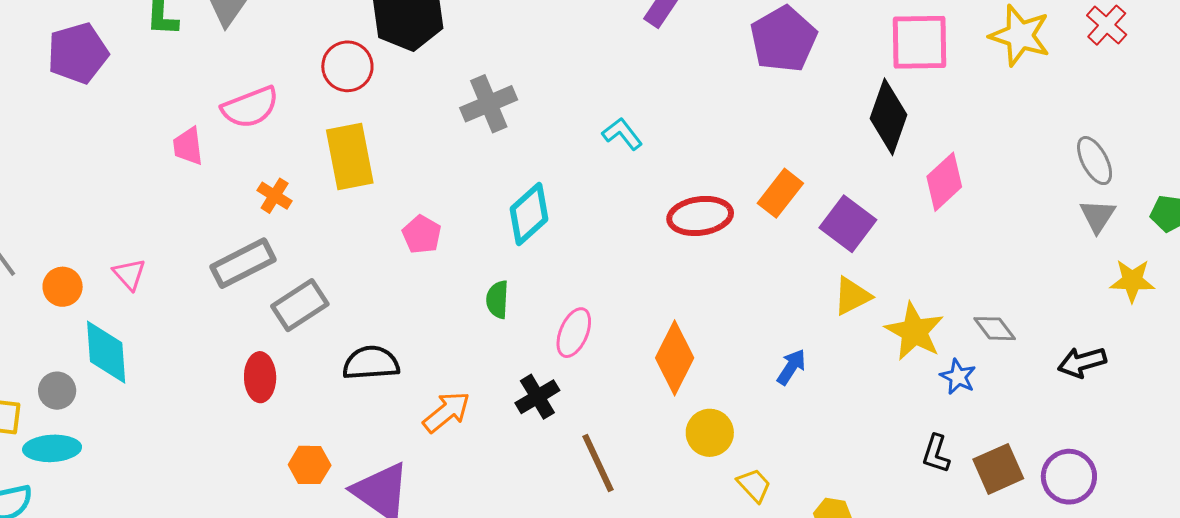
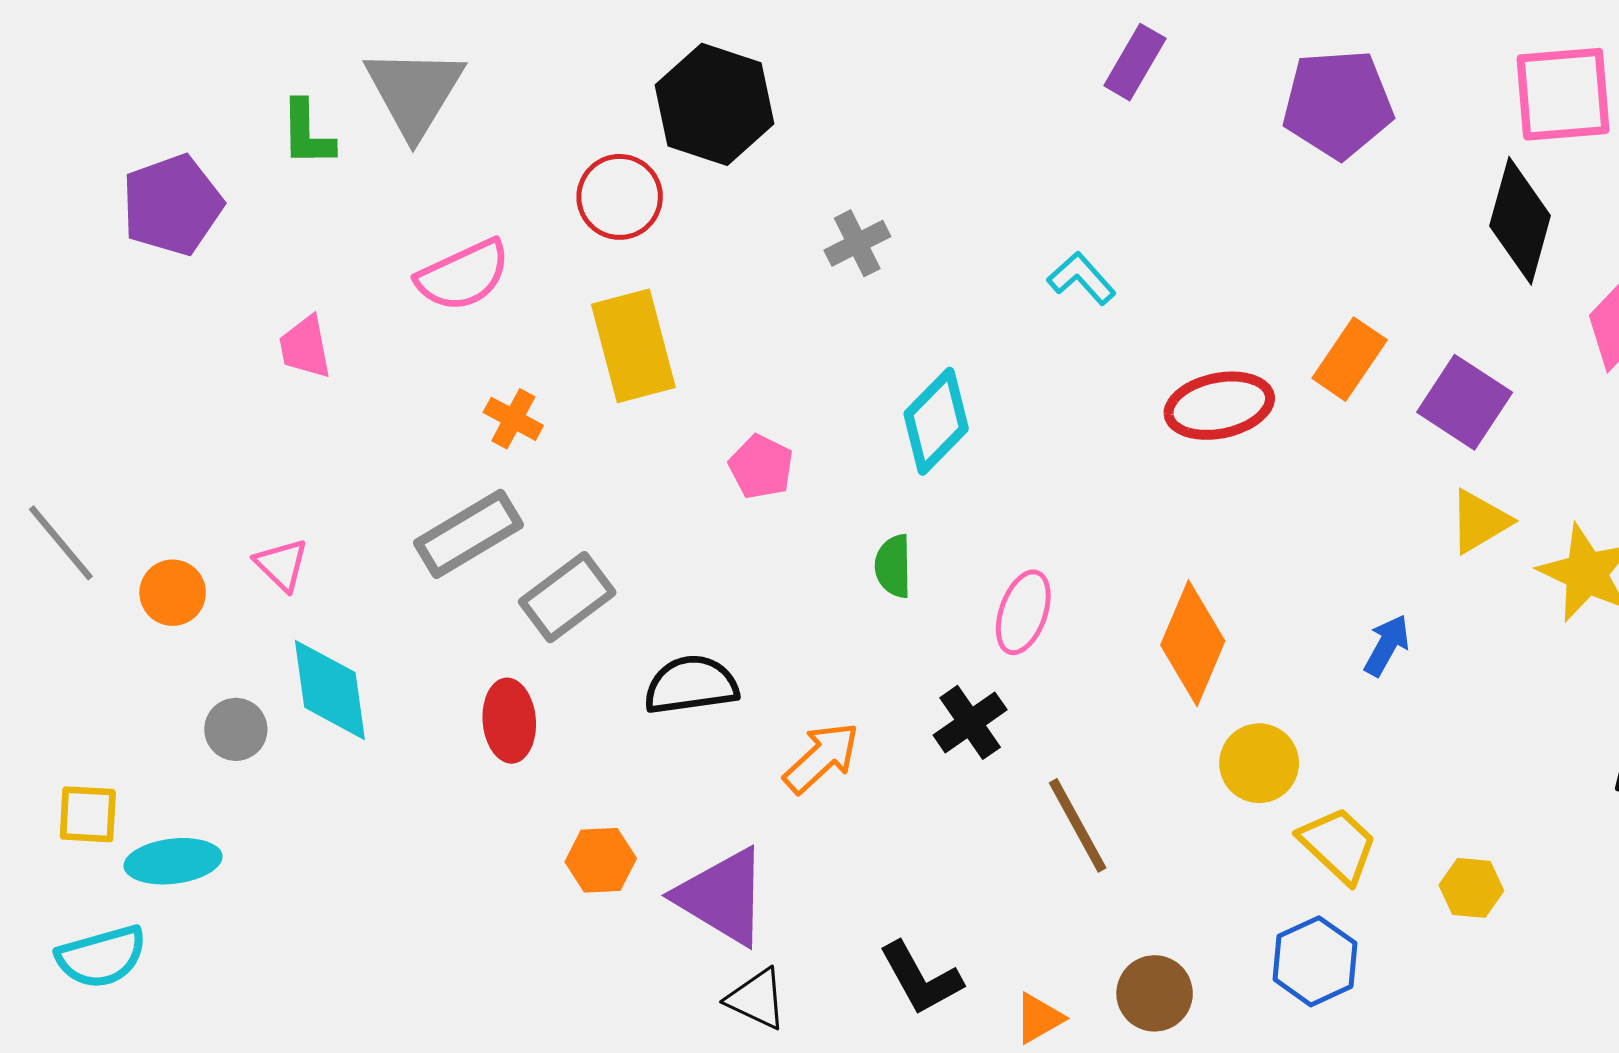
purple pentagon: (783, 39) -> (1338, 104), turned 30
gray cross: (489, 104) -> (857, 243), size x0.7
pink trapezoid: (188, 146) -> (305, 347), moved
cyan diamond: (106, 352) -> (330, 690), moved
gray circle: (57, 391) -> (236, 729), moved
yellow trapezoid: (754, 485) -> (1338, 845), size x1.4

